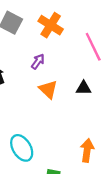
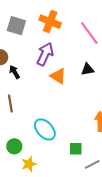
purple arrow: (38, 62) -> (45, 54), size x1.6

